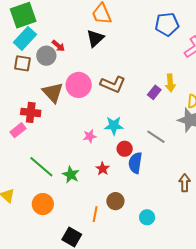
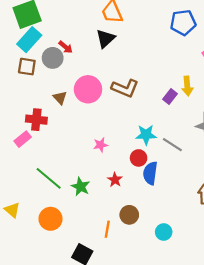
brown triangle: (53, 92) -> (60, 98), size x0.6
cyan star: (114, 126) -> (146, 135), moved

